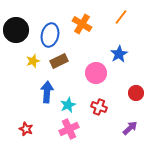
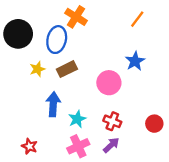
orange cross: (82, 24) -> (76, 17), moved
red circle: (136, 93) -> (154, 124), moved
purple arrow: (130, 128) -> (111, 145), moved

